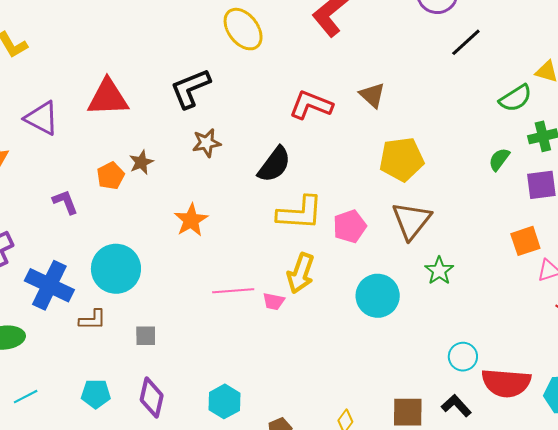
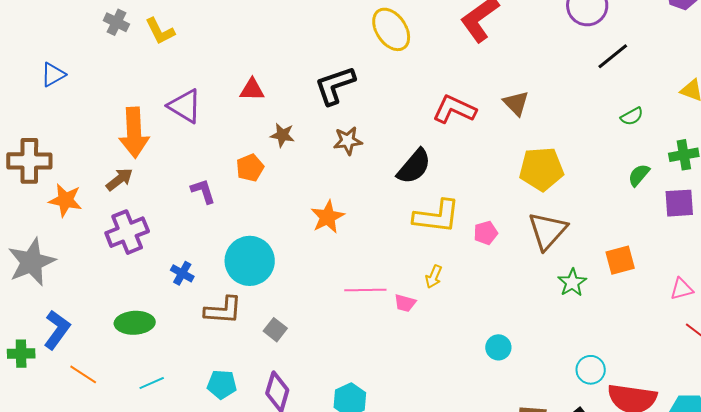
red triangle: (108, 98) -> (252, 90), size x0.6
green semicircle: (515, 98) -> (632, 116), moved, size x0.7
brown star: (141, 162) -> (282, 135), moved, turned 30
pink pentagon: (350, 226) -> (486, 233), size x0.7
orange square: (525, 241) -> (620, 260), moved
yellow arrow: (301, 273) -> (434, 277), size x0.6
blue cross: (49, 285) -> (182, 273), size x0.5
cyan circle: (378, 296) -> (498, 347), moved, size x0.6
brown L-shape: (93, 320) -> (223, 310), size x1.4
gray square: (146, 336) -> (275, 330), turned 35

